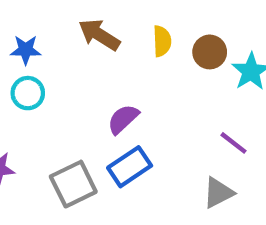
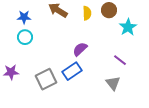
brown circle: (210, 52) -> (109, 10), moved
purple semicircle: (123, 119) -> (80, 49), moved
gray triangle: (218, 193) -> (113, 83), turned -42

